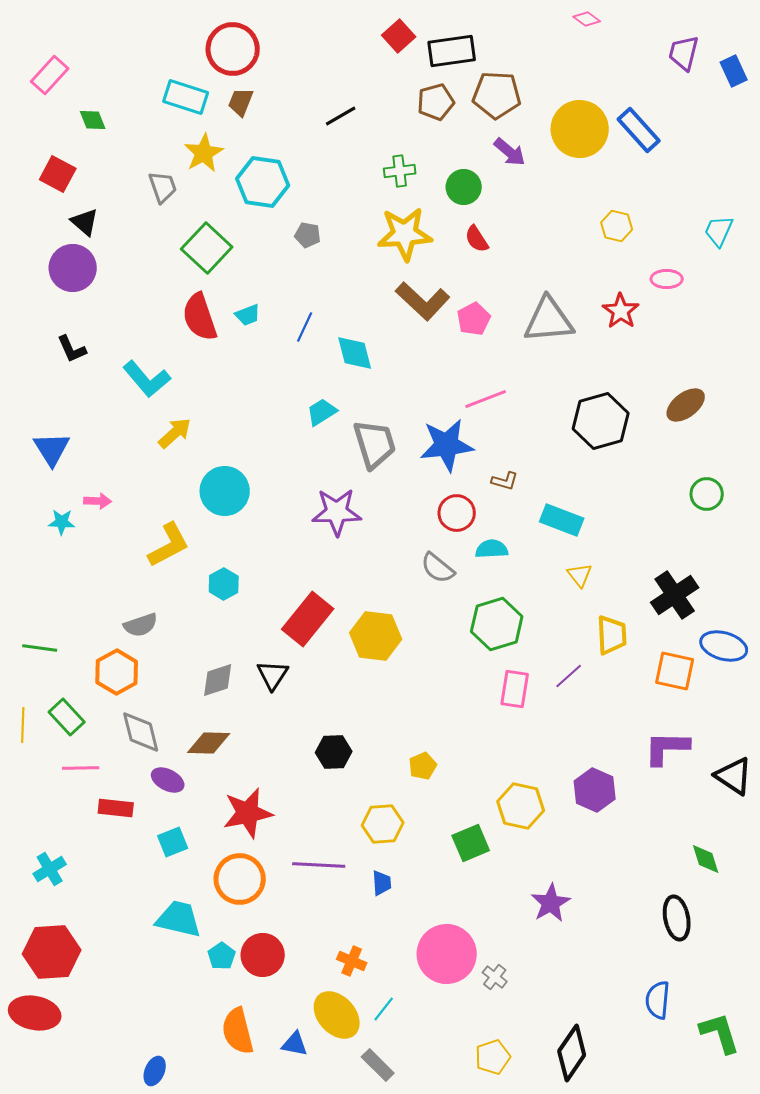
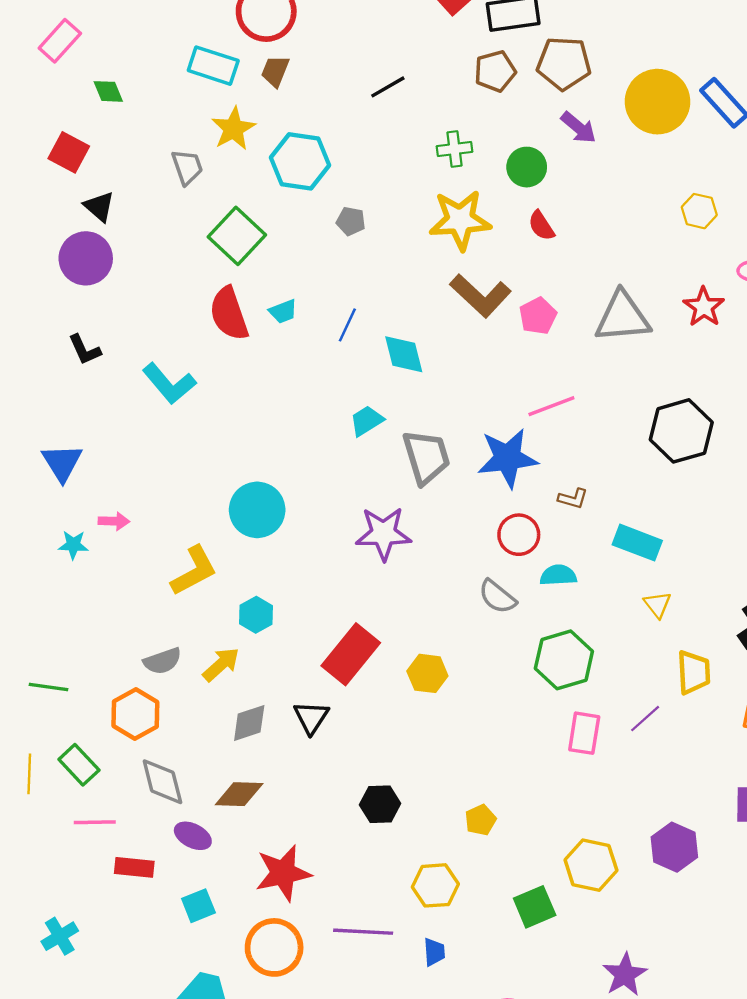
yellow arrow: (175, 433) -> (221, 664), moved
yellow hexagon: (376, 636) -> (427, 673), size x0.7

